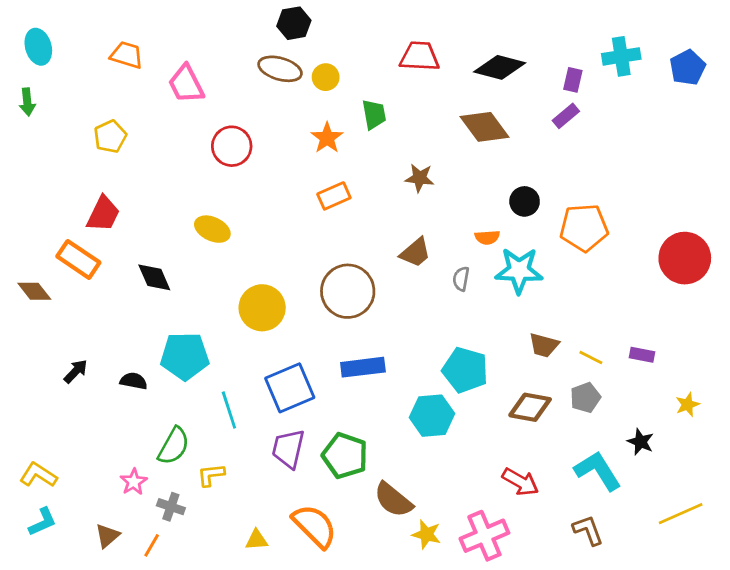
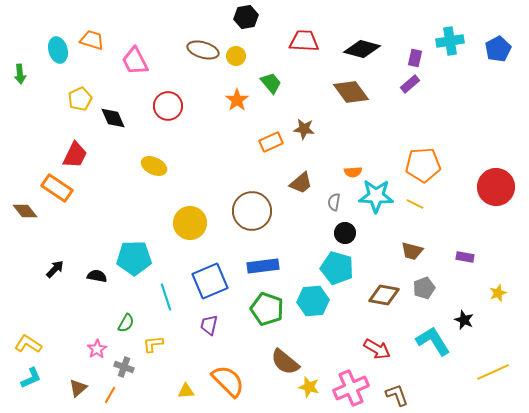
black hexagon: (294, 23) -> (246, 17), moved
cyan ellipse: (38, 47) -> (58, 50), moved
green trapezoid: (374, 114) -> (271, 83), turned -30
orange rectangle: (334, 196) -> (271, 142), moved
black circle: (525, 201) -> (345, 233), moved
black diamond: (154, 277) -> (113, 118), moved
brown trapezoid: (544, 345) -> (412, 251), moved
yellow line: (591, 358) -> (415, 204), moved
green semicircle: (174, 446) -> (126, 323), size x0.7
purple trapezoid: (288, 449) -> (209, 325), size x0.7
green pentagon: (345, 456) -> (267, 309), moved
brown L-shape: (588, 530) -> (397, 395), moved

